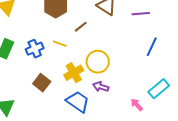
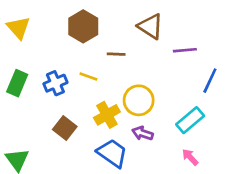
purple line: (141, 14) -> (185, 50), moved
brown line: (81, 27) -> (116, 54), turned 40
cyan rectangle: (159, 89) -> (190, 120), moved

